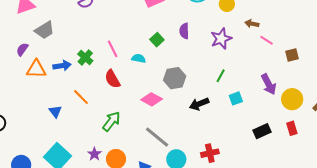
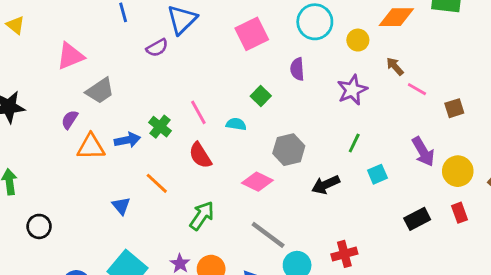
brown arrow: (252, 24) -> (395, 66), turned 40
purple semicircle: (184, 31) -> (297, 69), moved

